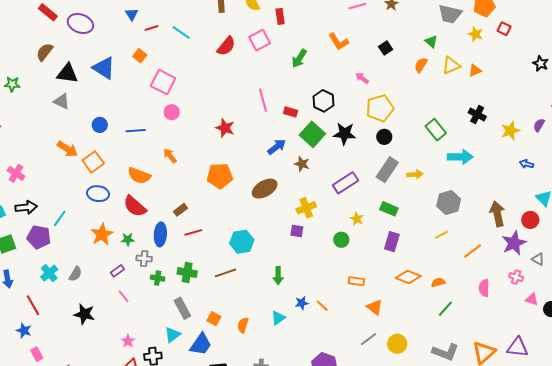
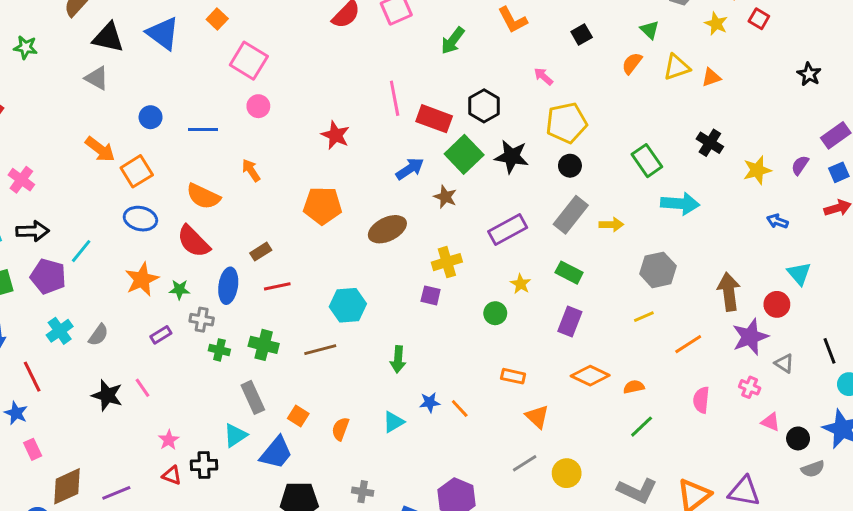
red rectangle: (291, 112) -> (434, 119), size x1.6
pink line: (124, 296) -> (142, 388), moved

